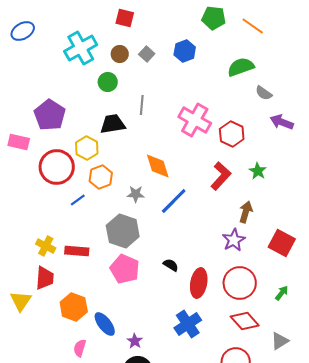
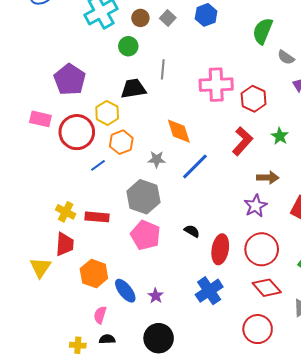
green semicircle: (241, 67) -> (263, 31), turned -48
pink cross: (195, 120) -> (216, 85), turned -32
pink rectangle: (19, 142) -> (40, 119), moved
brown arrow: (246, 212) -> (268, 178), turned 75
purple star: (135, 341) -> (156, 296), moved

